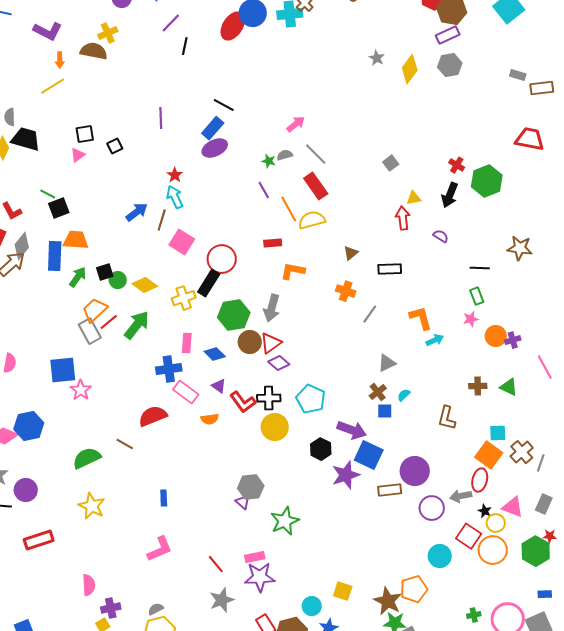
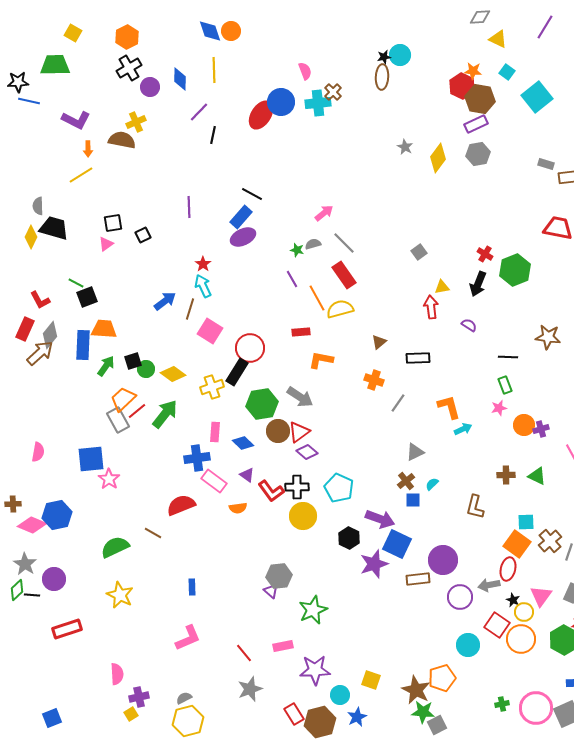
gray arrow: (272, 308) -> (300, 397), turned -72
pink triangle: (513, 507) -> (541, 596), turned 45
purple star: (260, 577) -> (315, 670), moved

